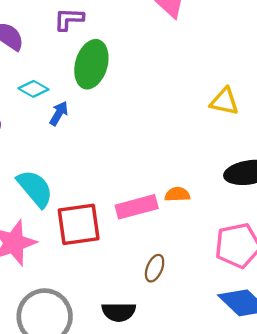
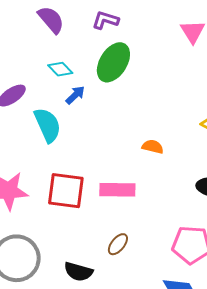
cyan semicircle: (35, 188) -> (48, 125), moved
orange semicircle: (177, 194) -> (153, 147), moved

